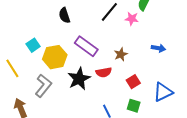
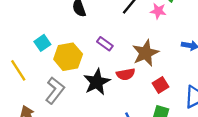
purple rectangle: (86, 46) -> (105, 44), size x0.6
brown star: (121, 54) -> (146, 53), size x1.6

